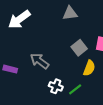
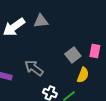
gray triangle: (70, 13) -> (41, 21), moved

